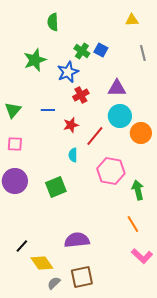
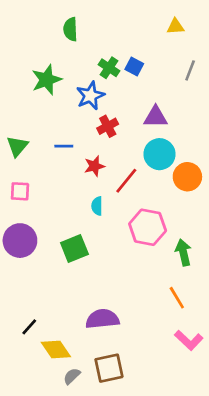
gray line: (143, 53) -> (190, 70), turned 35

